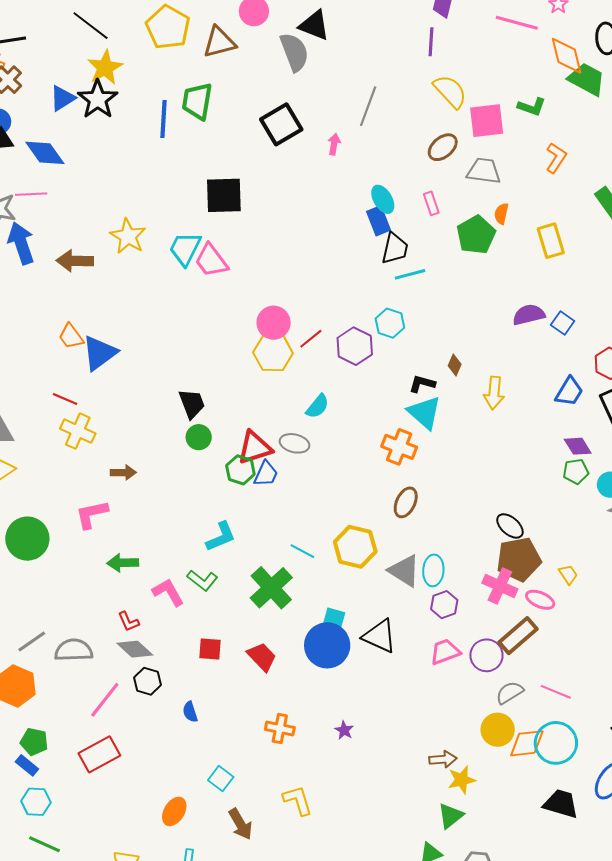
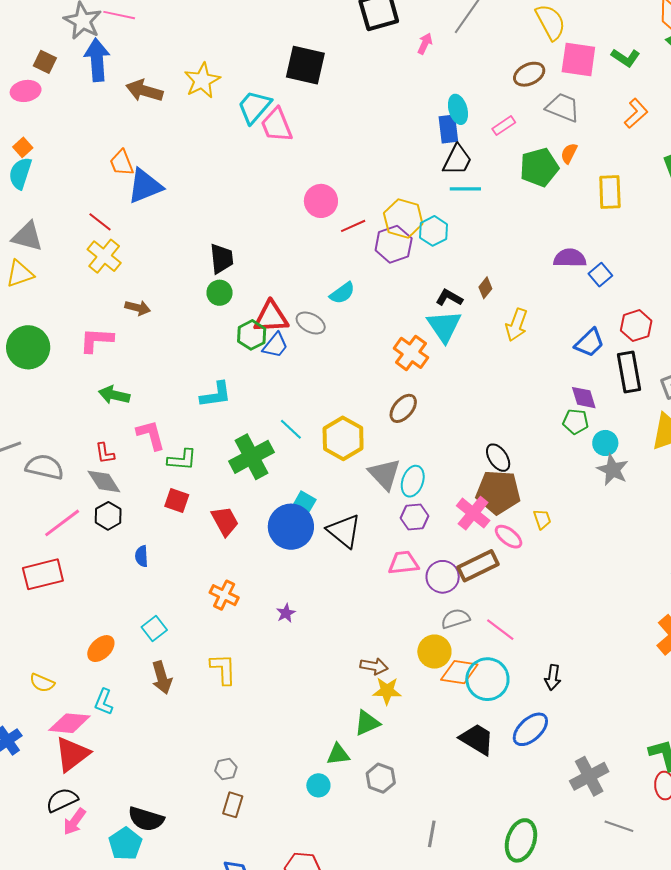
pink rectangle: (431, 203) -> (504, 126), turned 60
yellow hexagon: (273, 353) -> (403, 218), moved
green L-shape: (202, 580) -> (182, 460), moved, turned -48

